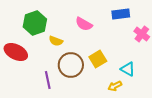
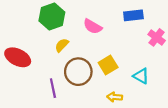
green hexagon: (35, 23) -> (52, 17), moved
yellow semicircle: (56, 41) -> (62, 45), turned 112
yellow arrow: (115, 86) -> (115, 97), moved, turned 32

